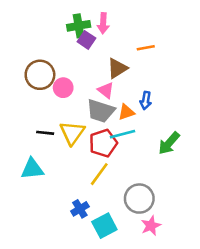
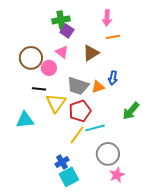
pink arrow: (103, 23) -> (107, 18), moved
pink triangle: (106, 90) -> (62, 52), moved
black line: (45, 133) -> (39, 89), moved
cyan line: (122, 134) -> (95, 128), moved
cyan triangle: (32, 169) -> (25, 120), moved
cyan square: (104, 226) -> (69, 177), moved

